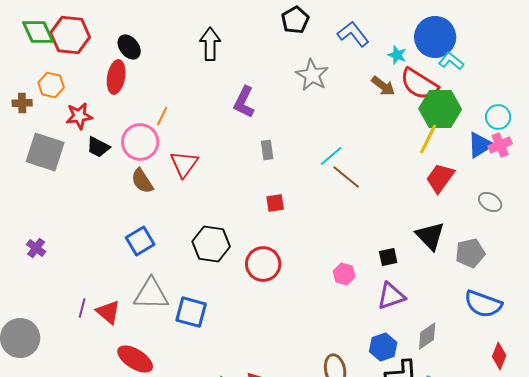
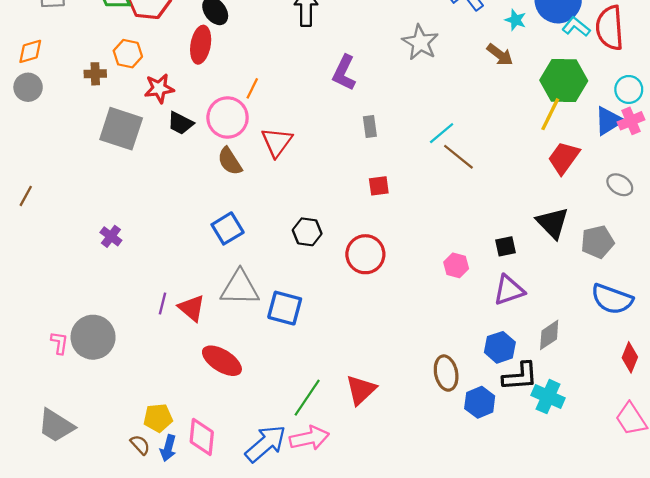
red semicircle: (419, 84) -> (610, 28), moved, turned 54
black hexagon: (211, 244) -> (307, 232), size x0.7

